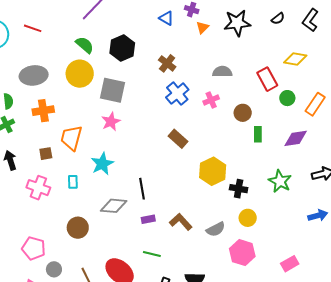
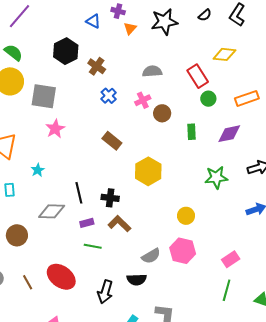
black hexagon: (122, 48) -> (66, 51), moved
blue cross: (177, 94) -> (109, 96), size x0.7
green circle: (287, 98) -> (208, 99), moved
orange rectangle: (315, 104) -> (247, 98), turned 40
brown circle: (243, 113) -> (162, 113), moved
pink star: (111, 122) -> (55, 129), moved
cyan star: (102, 164) -> (38, 170), size x0.6
green star: (280, 181) -> (216, 177), turned -30
black cross: (239, 189) -> (110, 198), moved
gray semicircle: (216, 229) -> (151, 256), moved
green line: (152, 254) -> (93, 246), moved

